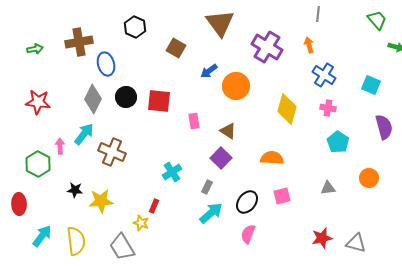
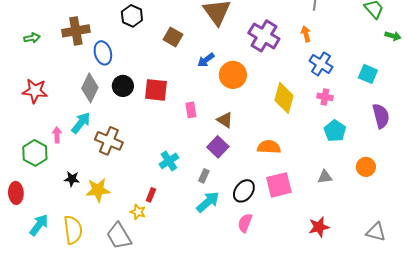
pink square: (282, 196) -> (279, 185), size x1.5
gray triangle: (356, 243) -> (376, 232), moved

